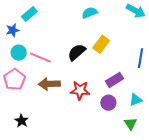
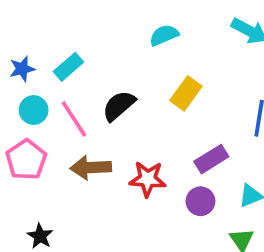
cyan rectangle: (29, 14) -> (68, 67), moved
black semicircle: (77, 52) -> (119, 106), moved
pink line: (40, 58) -> (74, 119), turned 35

